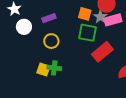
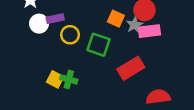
purple rectangle: (49, 18) -> (55, 19), moved
green square: (87, 33) -> (99, 45), moved
yellow circle: (51, 41) -> (70, 35), moved

